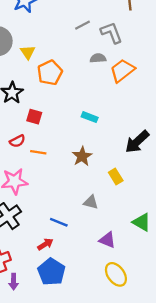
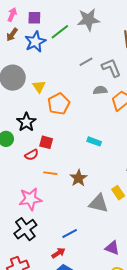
red semicircle: (17, 141) -> (32, 155), moved
brown star: (82, 156) -> (79, 178), moved
gray triangle: (91, 202) -> (99, 203), moved, size x1.5
blue line: (59, 222) -> (70, 233), turned -49

